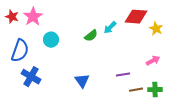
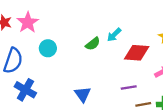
red diamond: (136, 17) -> (137, 53), moved

